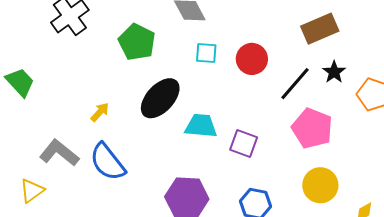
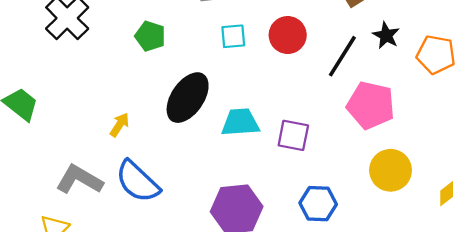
green pentagon: (137, 42) -> (150, 36), size x0.7

